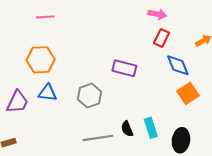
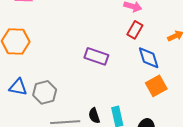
blue triangle: (48, 93) -> (18, 87), moved
gray hexagon: (89, 96) -> (45, 92), moved

